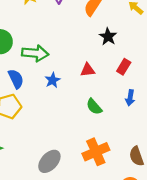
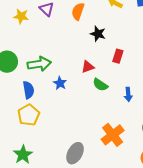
blue semicircle: (16, 79) -> (28, 90), turned 30
blue arrow: (130, 98) -> (128, 94), moved
green semicircle: (94, 107) -> (100, 85), moved

